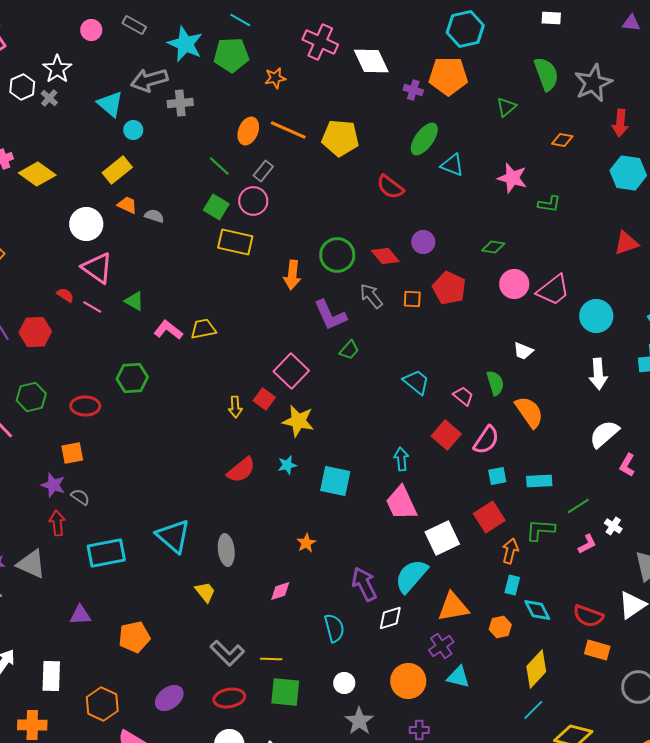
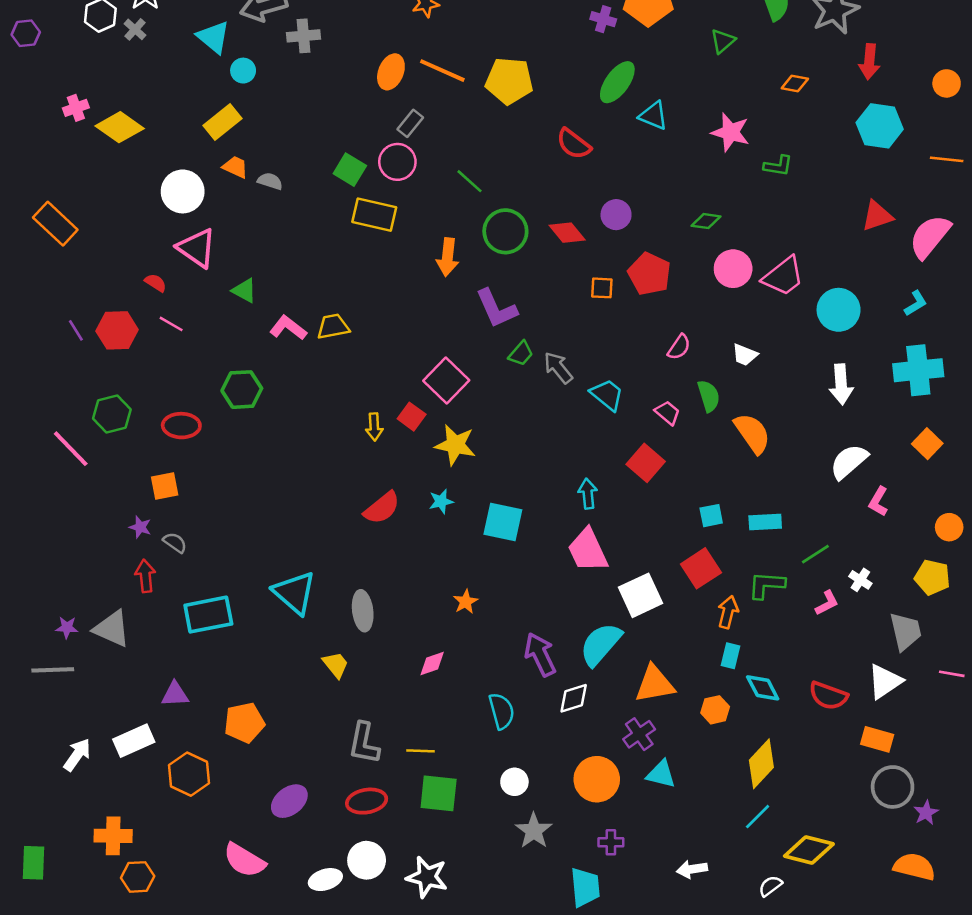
green line: (219, 166) -> (469, 181), moved
gray arrow: (371, 296) -> (558, 368), moved
pink line: (92, 307) -> (171, 324), moved
pink semicircle: (486, 440) -> (679, 347), moved, size x0.7
purple star: (53, 485) -> (140, 527), size x0.7
orange rectangle: (597, 650) -> (877, 739), moved
gray L-shape: (227, 653) -> (364, 743), turned 56
white rectangle: (51, 676) -> (134, 741), moved, turned 64
orange hexagon: (102, 704) -> (189, 774), moved

